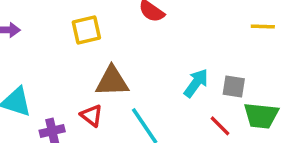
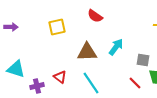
brown triangle: (112, 81) -> (87, 52), moved
cyan arrow: (196, 83) -> (116, 47), moved

